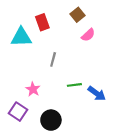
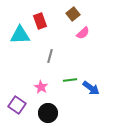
pink star: (33, 89) -> (41, 87), moved

